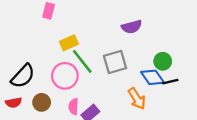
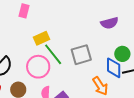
purple semicircle: (132, 27) -> (109, 23), moved
blue diamond: (152, 77) -> (114, 68), turned 35

